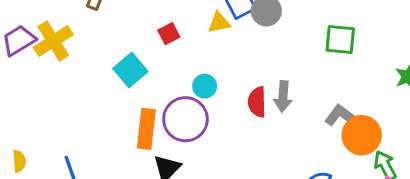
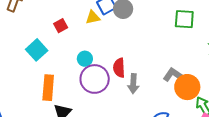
green square: (340, 39) -> (184, 19), moved
gray arrow: (283, 97) -> (133, 84), moved
purple circle: (185, 119) -> (95, 79), moved

